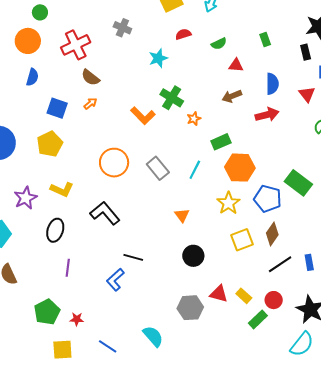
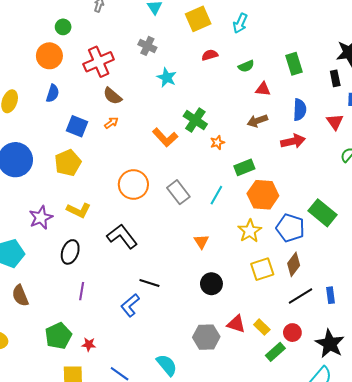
green rectangle: (265, 39) -> (294, 64), size x1.5
cyan star: (158, 58) -> (167, 77), moved, turned -30

